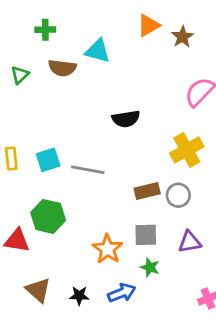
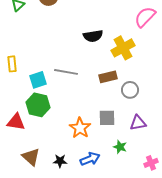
yellow cross: (187, 150) -> (123, 48), moved
cyan square: (48, 160) -> (38, 80), moved
brown rectangle: (147, 191) -> (108, 77), moved
green star: (150, 267) -> (120, 147), moved

